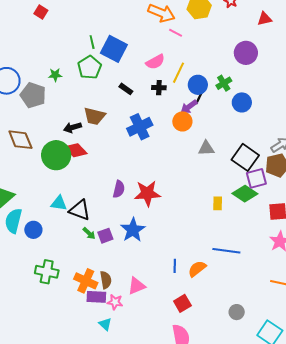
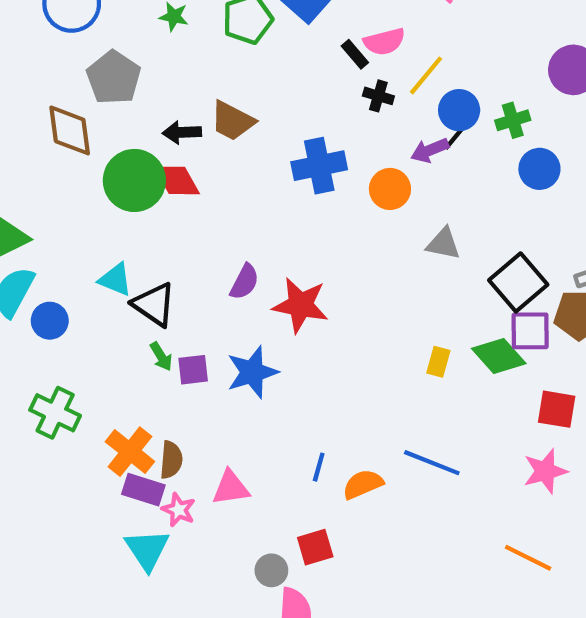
black rectangle: (126, 89) -> (355, 54), moved
gray pentagon: (33, 95) -> (114, 78), moved
orange circle: (182, 121) -> (390, 189), moved
gray circle: (237, 312) -> (271, 570), moved
cyan triangle: (105, 324) -> (147, 550), size x1.6

